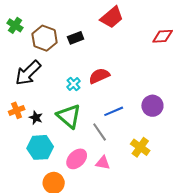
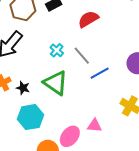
red semicircle: (99, 76) -> (88, 19), moved
gray line: (100, 132) -> (82, 56), moved
pink ellipse: (77, 159) -> (70, 136), moved

